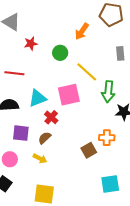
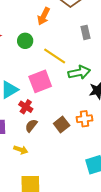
green arrow: (108, 92) -> (79, 72), turned -100
brown semicircle: (45, 138) -> (31, 126), moved
brown square: (89, 150) -> (62, 124), moved

